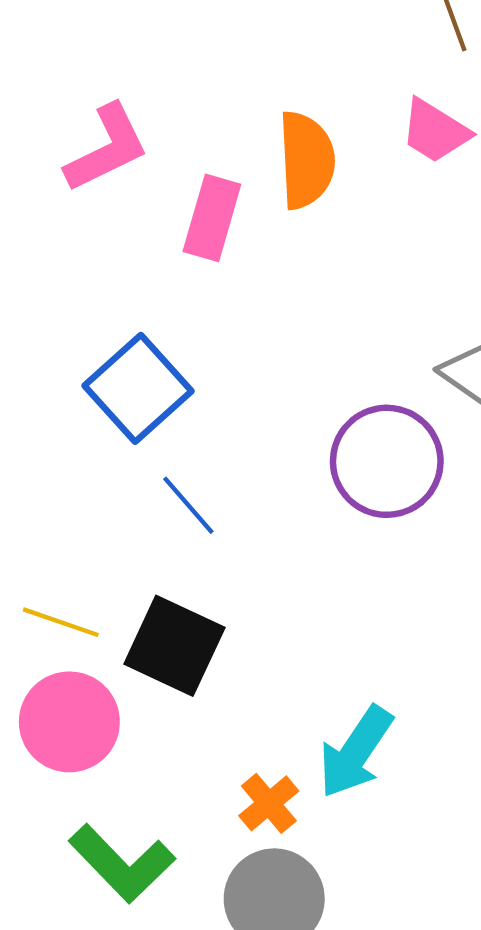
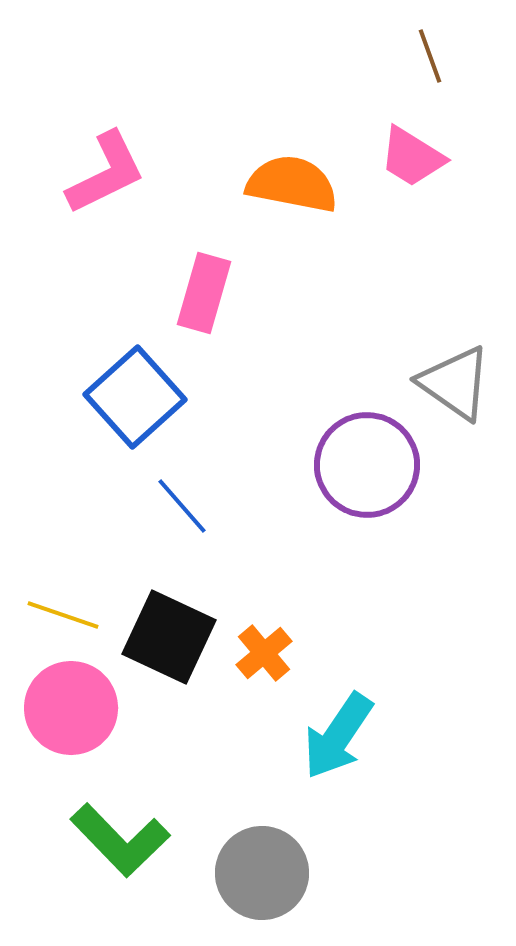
orange semicircle: (306, 160) -> (292, 184), turned -76
pink rectangle: (212, 218) -> (204, 293), moved
orange cross: (269, 803) -> (264, 653), moved

